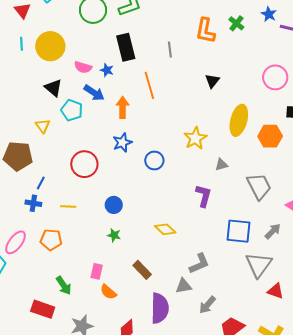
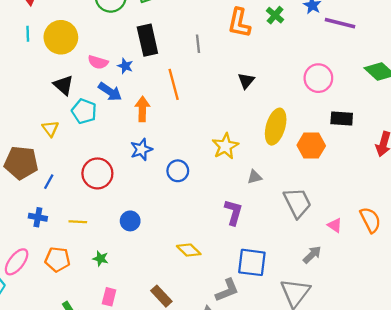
blue line: (41, 183) -> (49, 182), moved
blue square: (238, 231) -> (252, 262), moved
green star: (114, 235) -> (101, 259), moved

